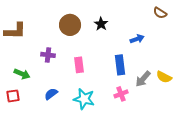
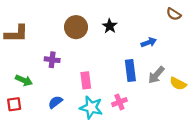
pink rectangle: (79, 65) -> (86, 80), moved
gray arrow: (143, 79) -> (156, 75), moved
pink cross: (121, 94) -> (119, 102), moved

